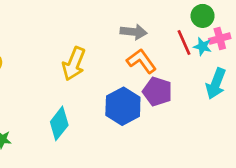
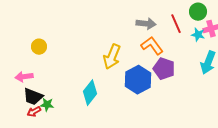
red line: (184, 42) -> (176, 24), moved
yellow arrow: (74, 64) -> (112, 57), moved

